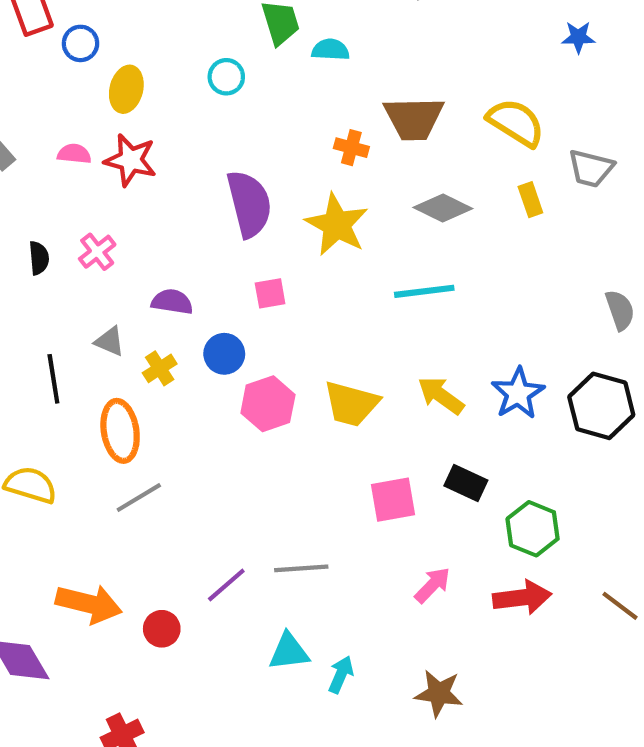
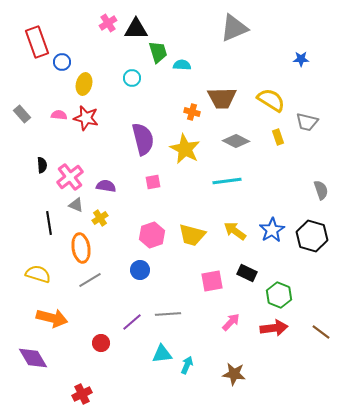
pink cross: (97, 252) -> (70, 177), moved, size x1.5
blue circle: (224, 354) -> (140, 270), moved
orange arrow: (89, 604) -> (52, 318), moved

